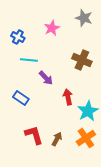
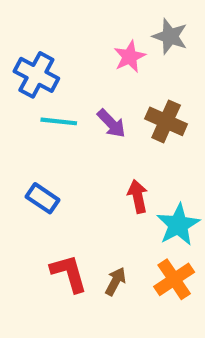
pink star: (52, 28) -> (130, 57), moved
blue cross: (18, 37) -> (36, 75), size x1.5
purple arrow: (46, 78) -> (111, 123), moved

